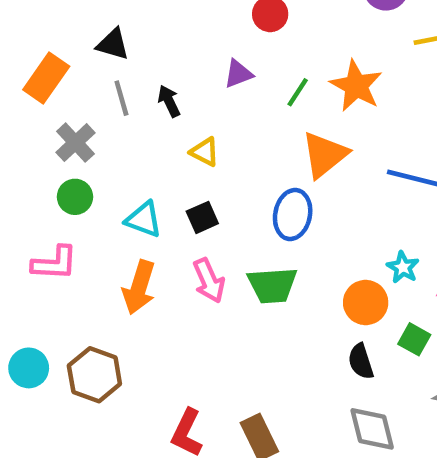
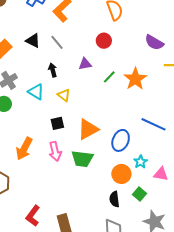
gray line: (121, 98) -> (57, 42), moved, turned -35
orange triangle: (325, 155) -> (88, 129), moved
blue ellipse: (293, 214) -> (121, 140), moved
cyan triangle: (144, 219) -> (36, 92), moved

